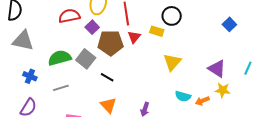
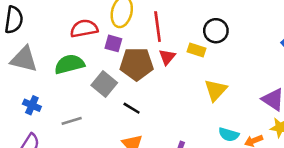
purple square: (92, 27) -> (113, 43), turned -32
green semicircle: (60, 58) -> (69, 64), moved

